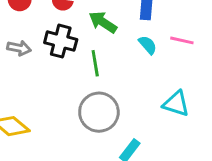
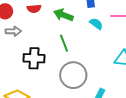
black cross: (61, 41) -> (34, 58), moved
gray arrow: (19, 48) -> (13, 31), moved

